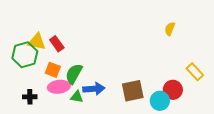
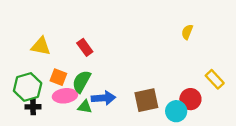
red rectangle: (57, 44) -> (85, 47), moved
green hexagon: (25, 55) -> (28, 87), moved

